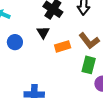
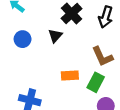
orange rectangle: (63, 46) -> (70, 75), moved

